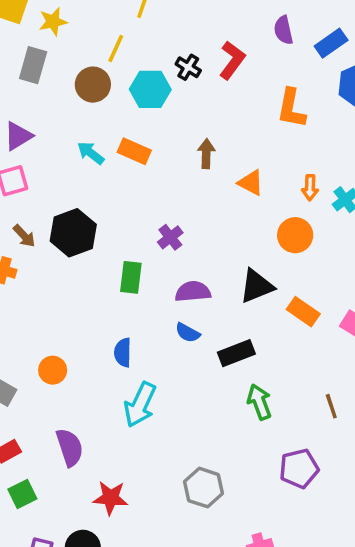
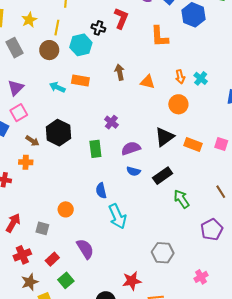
yellow star: (53, 22) -> (29, 20), moved
gray rectangle: (33, 65) -> (14, 48), turned -30
cyan arrow: (140, 405) -> (117, 216), turned -35
red star: (111, 498) -> (132, 281), moved

